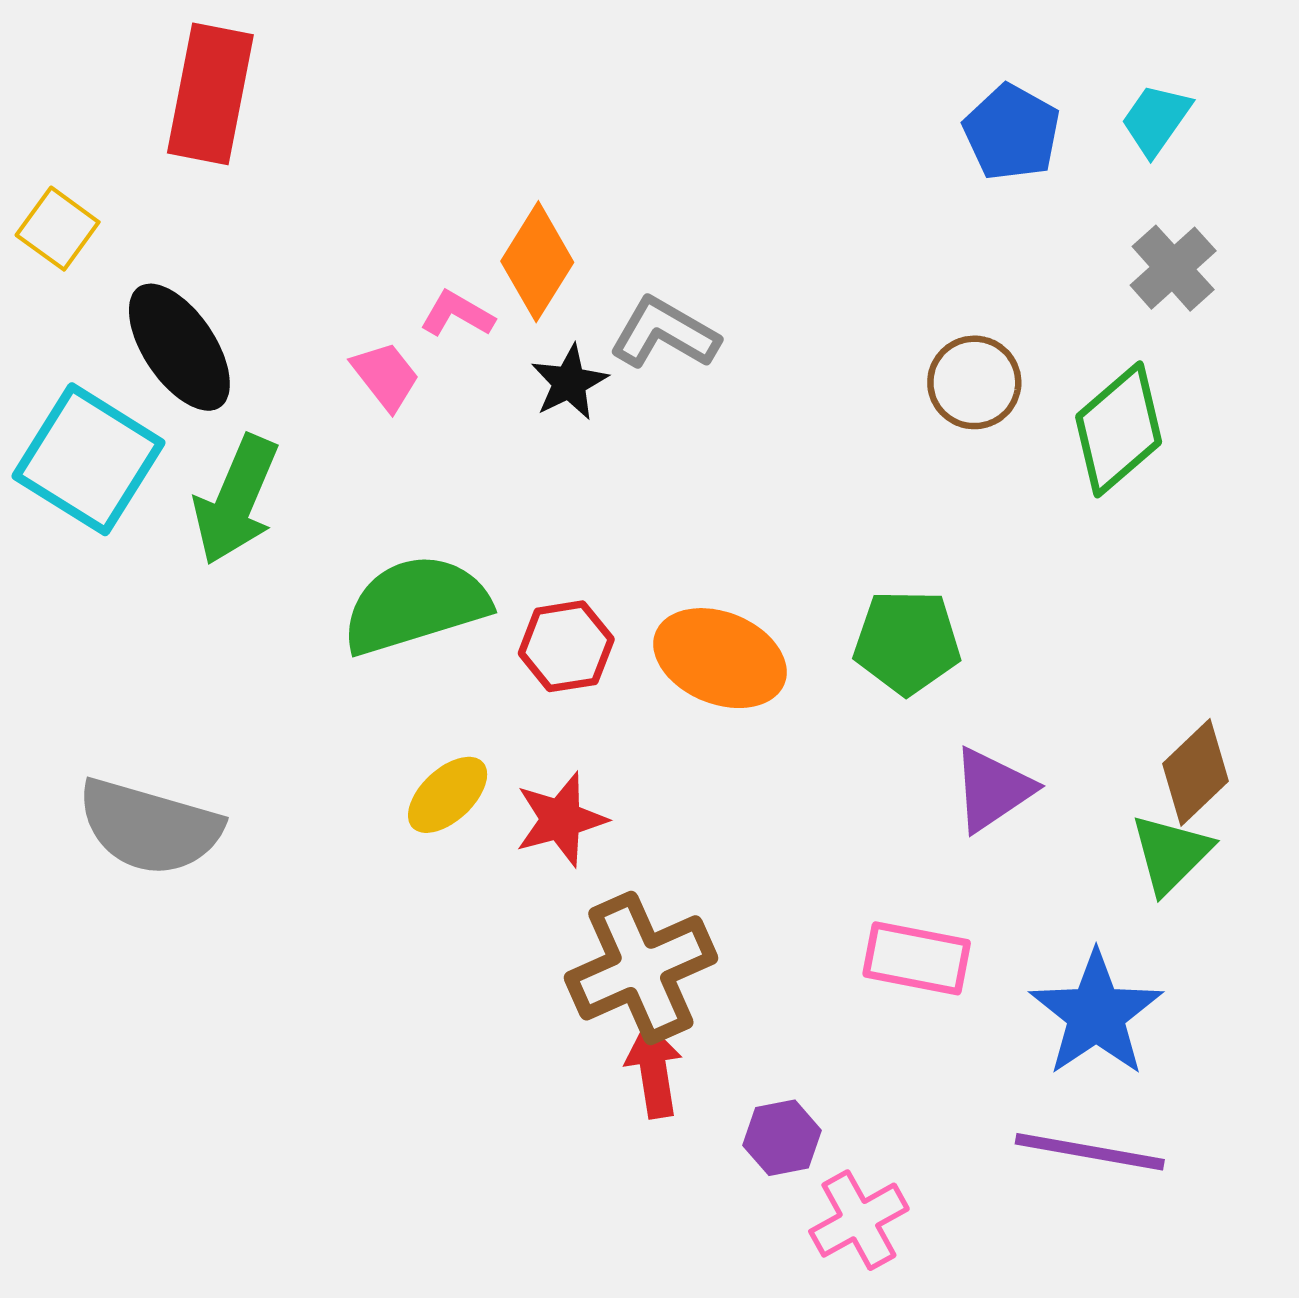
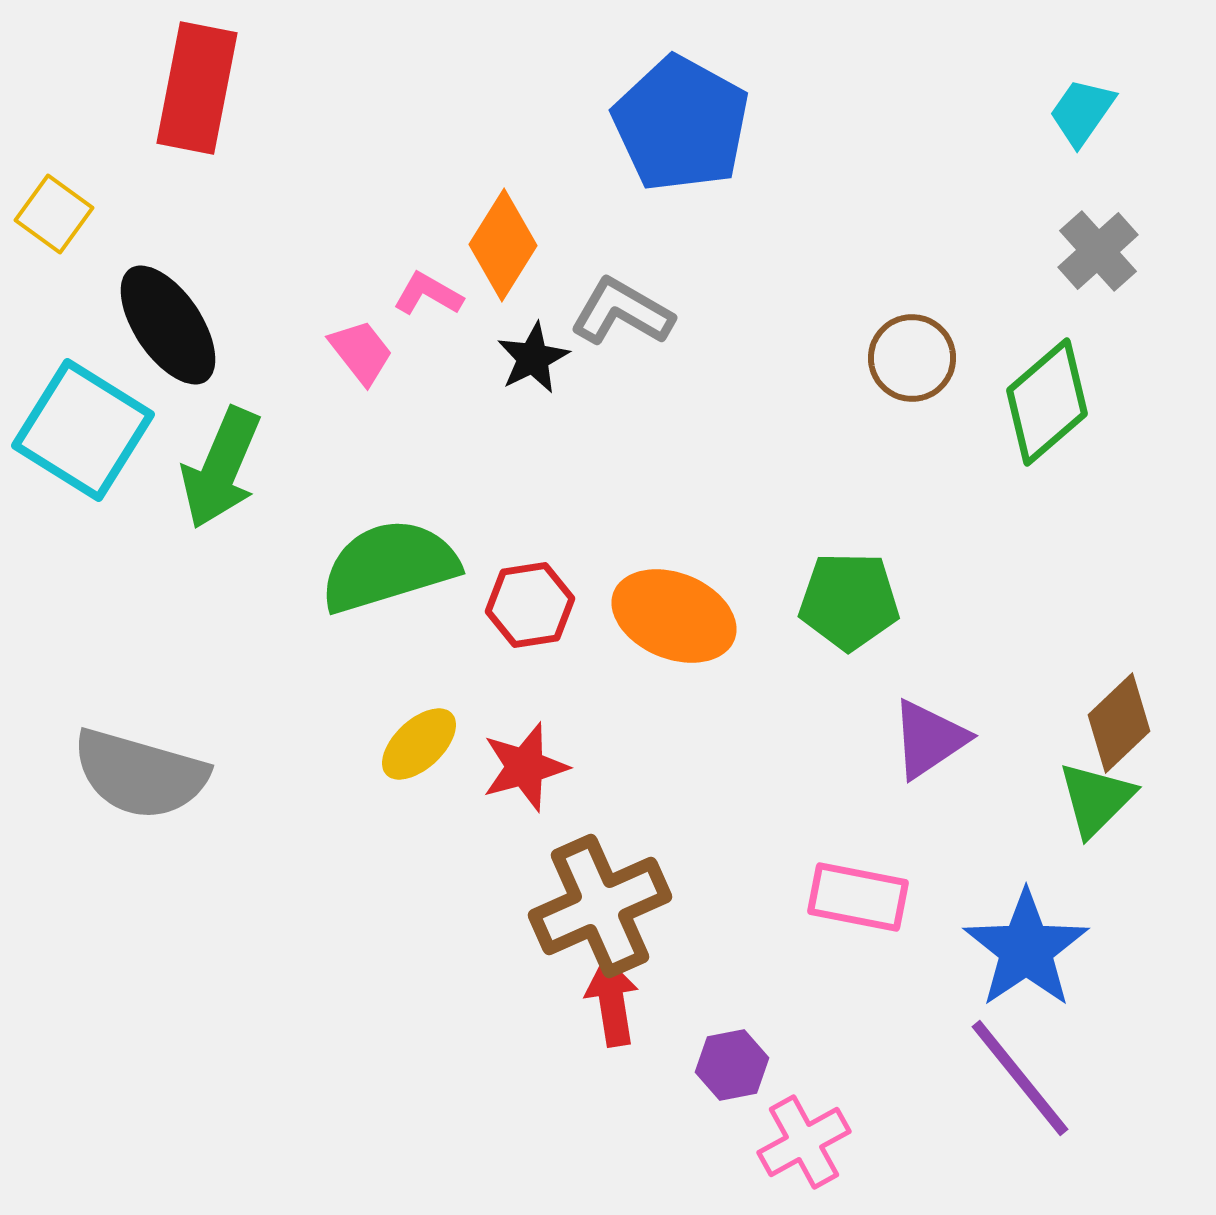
blue pentagon: (1012, 132) -> (681, 124), moved, size x1.5
purple line: (1090, 1152) -> (1020, 1078), turned 41

